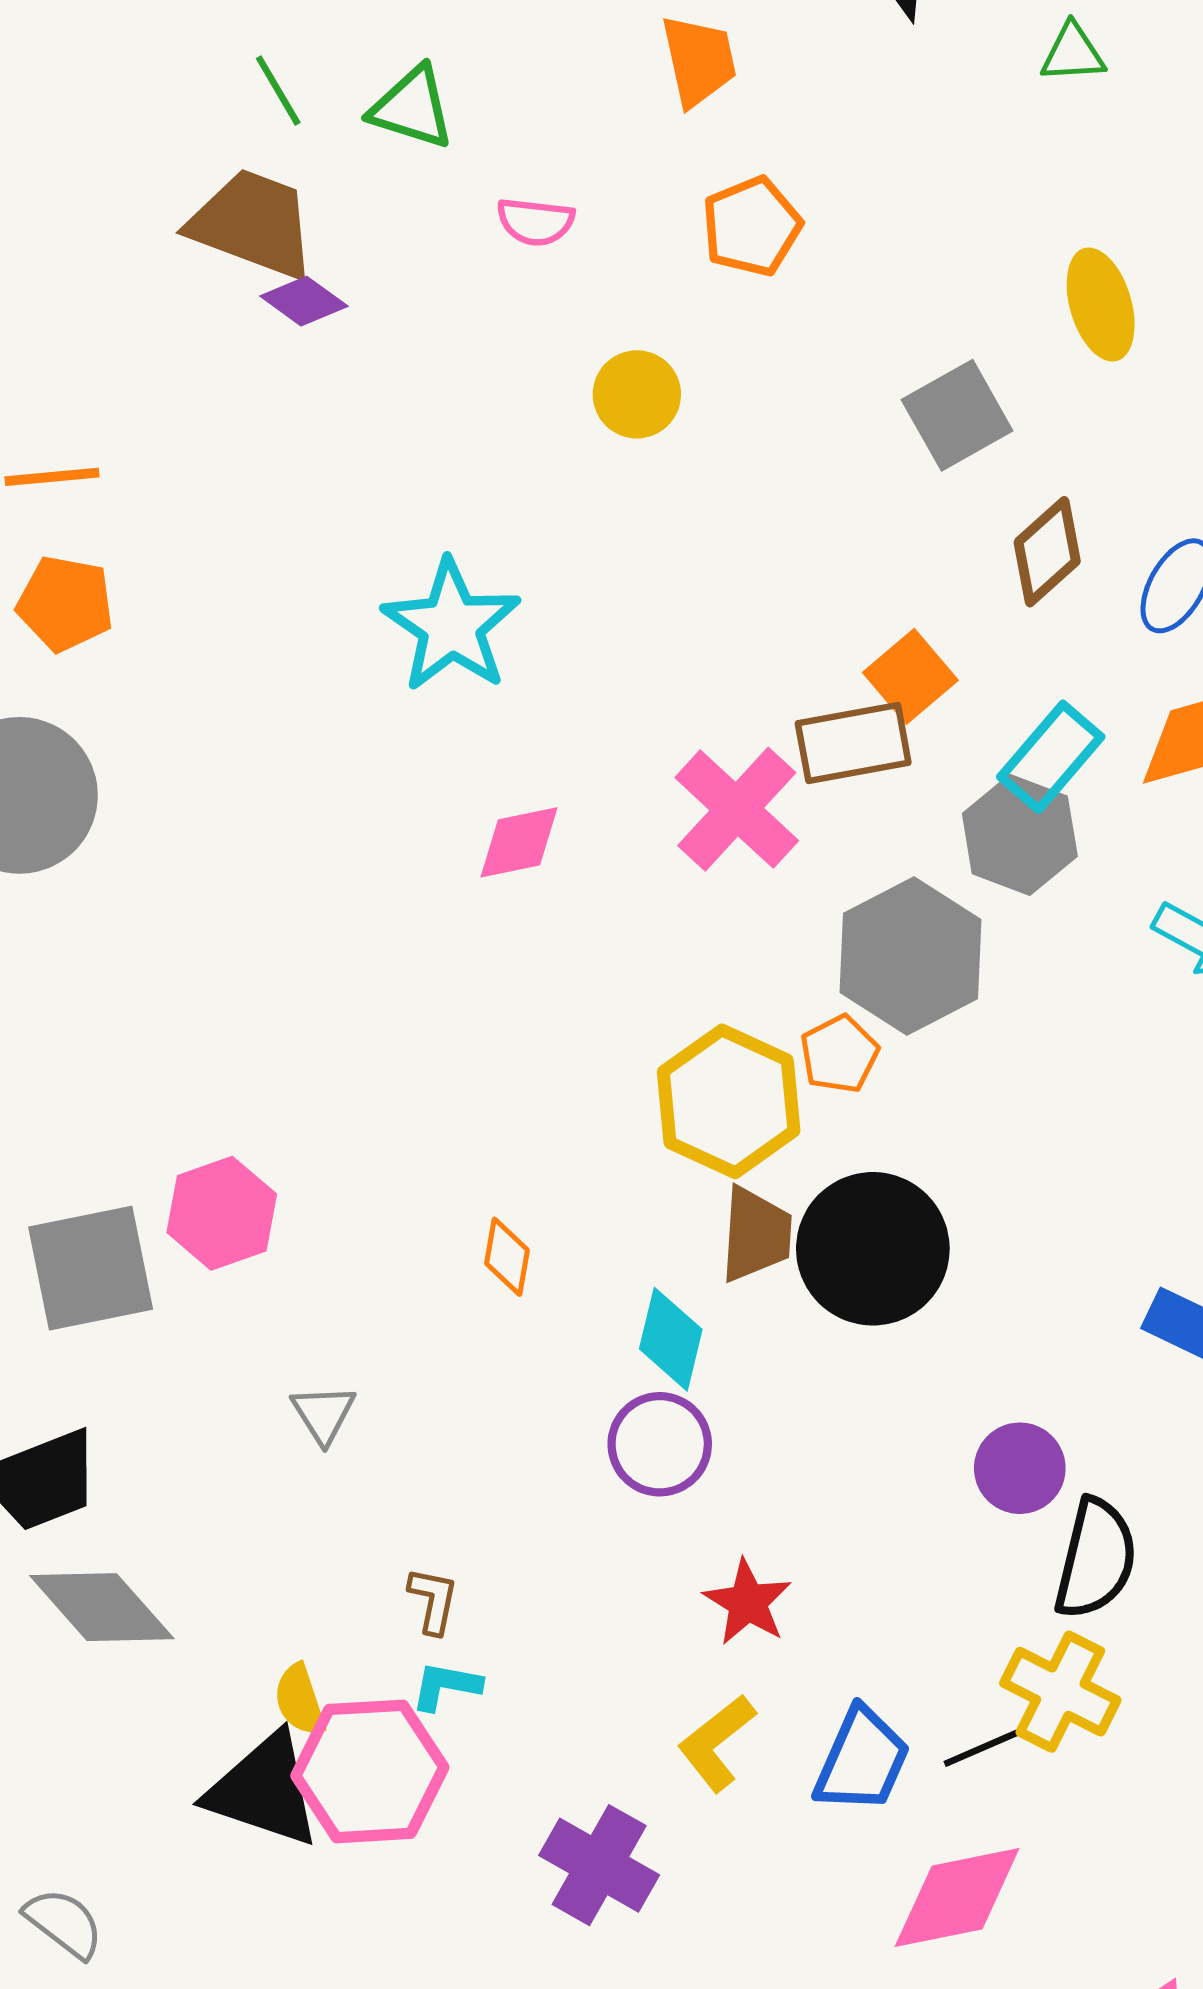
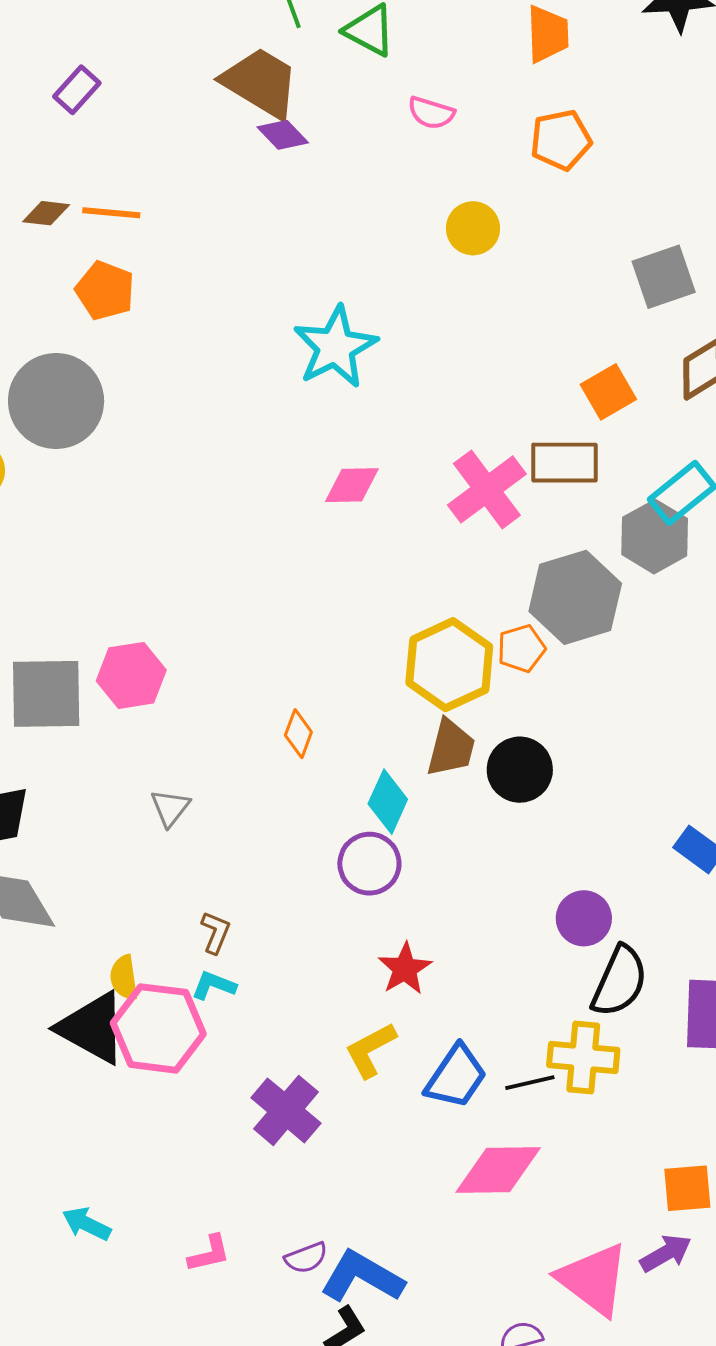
orange square: (910, 676) -> (608, 392), moved
black circle: (873, 1249) -> (520, 770), size x0.7
yellow cross: (1060, 1692) -> (583, 1057), turned -32

